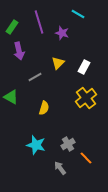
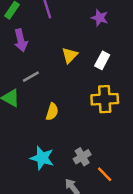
purple star: (62, 33) -> (100, 18), moved
gray line: (35, 77) -> (31, 77), moved
yellow cross: (86, 98) -> (105, 99), turned 35

